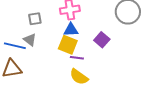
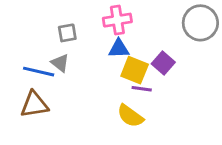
yellow square: (68, 45) -> (135, 70), moved
purple line: (77, 58) -> (142, 89), moved

